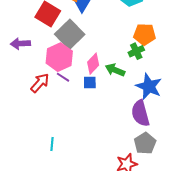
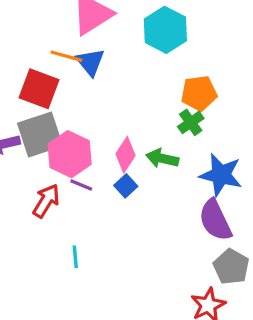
gray square: (70, 34) -> (40, 135), moved, turned 36
blue square: (90, 83) -> (126, 186), turned -32
cyan line: (52, 144) -> (75, 257), moved

